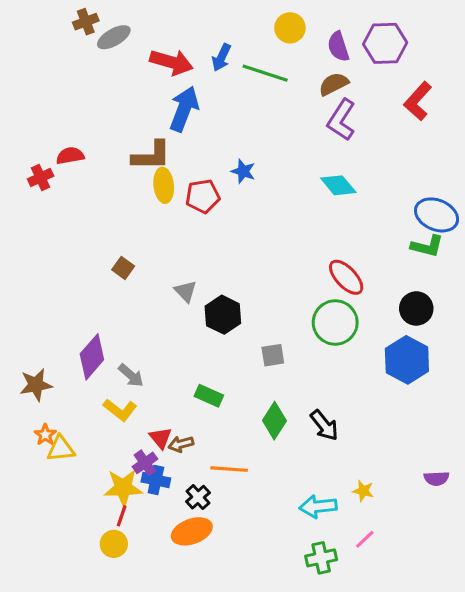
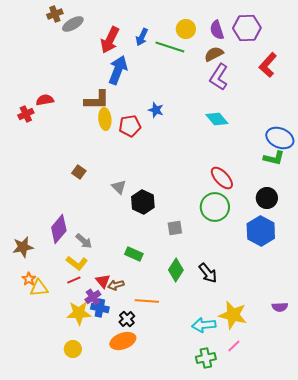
yellow circle: (290, 28) -> (186, 29), moved
red arrow: (171, 62) -> (110, 40), turned 100
yellow star: (363, 491) -> (233, 315), size x2.0
red line: (122, 516) -> (74, 280), moved, turned 48

